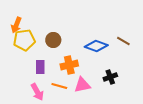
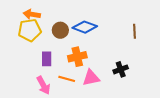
orange arrow: (16, 25) -> (32, 14), moved, turned 77
brown line: (123, 41) -> (134, 31), turned 56
blue diamond: (96, 46) -> (85, 27), moved

